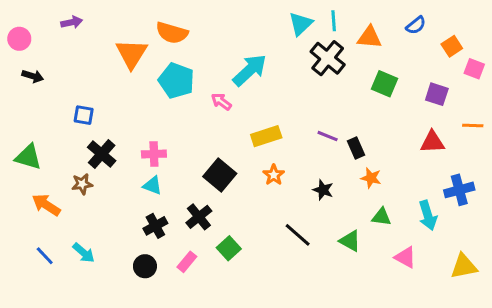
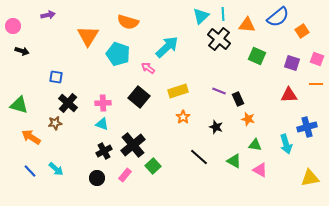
blue semicircle: (416, 25) -> (278, 17), size x1.6
orange semicircle: (172, 33) -> (128, 22), moved
pink square: (474, 69) -> (317, 59), moved
black square: (220, 175) -> (139, 97), moved
black cross: (199, 217) -> (133, 145), size x1.4
pink triangle: (405, 257) -> (260, 170), moved

